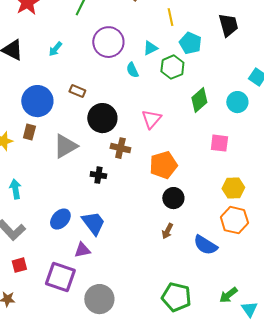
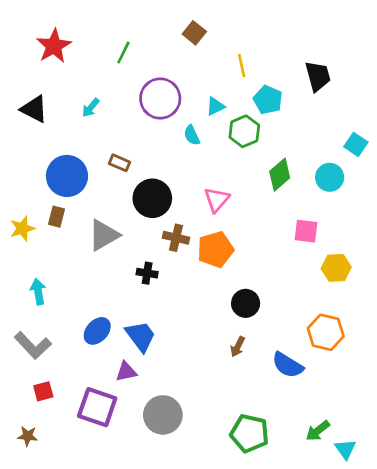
orange pentagon: (163, 165) -> (215, 250), moved
yellow hexagon: (233, 188) -> (336, 268), moved
gray circle: (99, 299) -> (163, 415), moved

